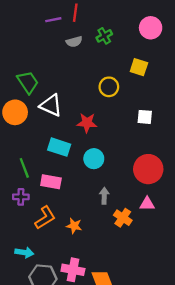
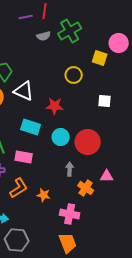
pink circle: (151, 28) -> (119, 43), moved
green cross: (104, 36) -> (70, 31), size x1.6
red circle: (148, 169) -> (88, 142), moved
pink cross: (73, 270) -> (70, 214), moved

